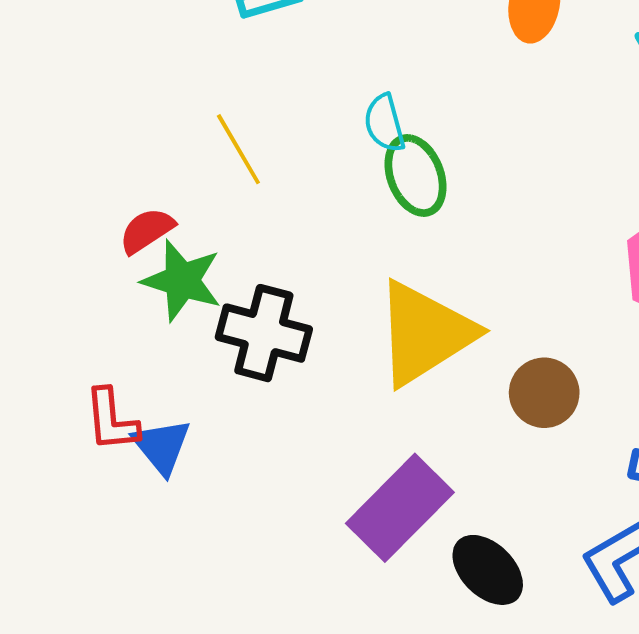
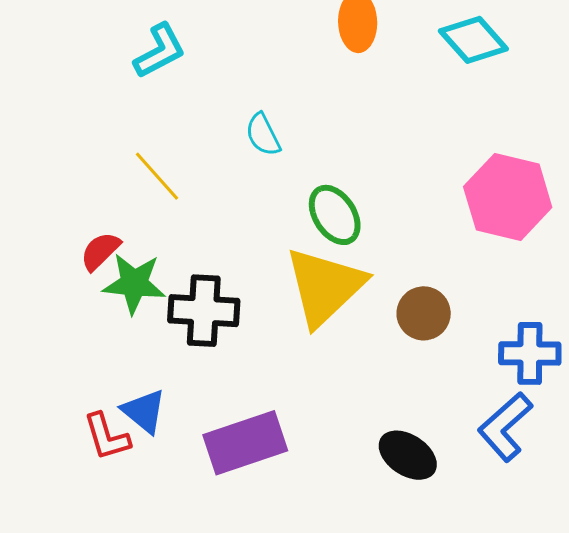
green ellipse: (415, 175) -> (335, 215), moved
red L-shape: (112, 420) -> (107, 437), moved
purple rectangle: (400, 508) -> (245, 443), moved, turned 38

